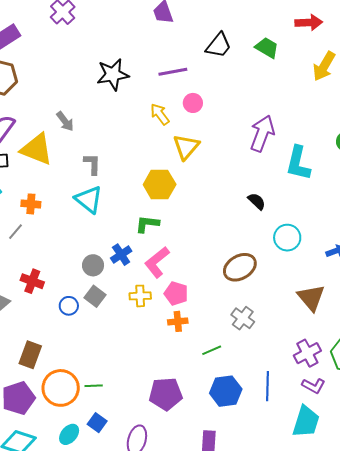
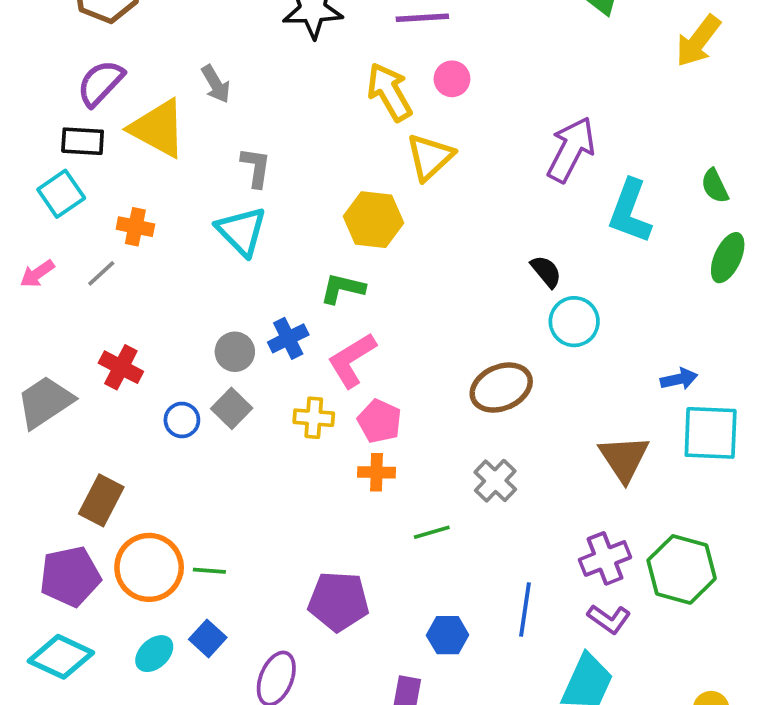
yellow arrow: (160, 114) -> (389, 92), size x1.4
cyan circle: (287, 238) -> (574, 322), moved
blue hexagon: (226, 391) -> (448, 635), moved, size x0.7

